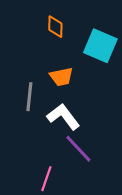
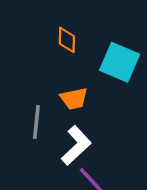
white L-shape: (63, 117) -> (76, 145), turned 84

